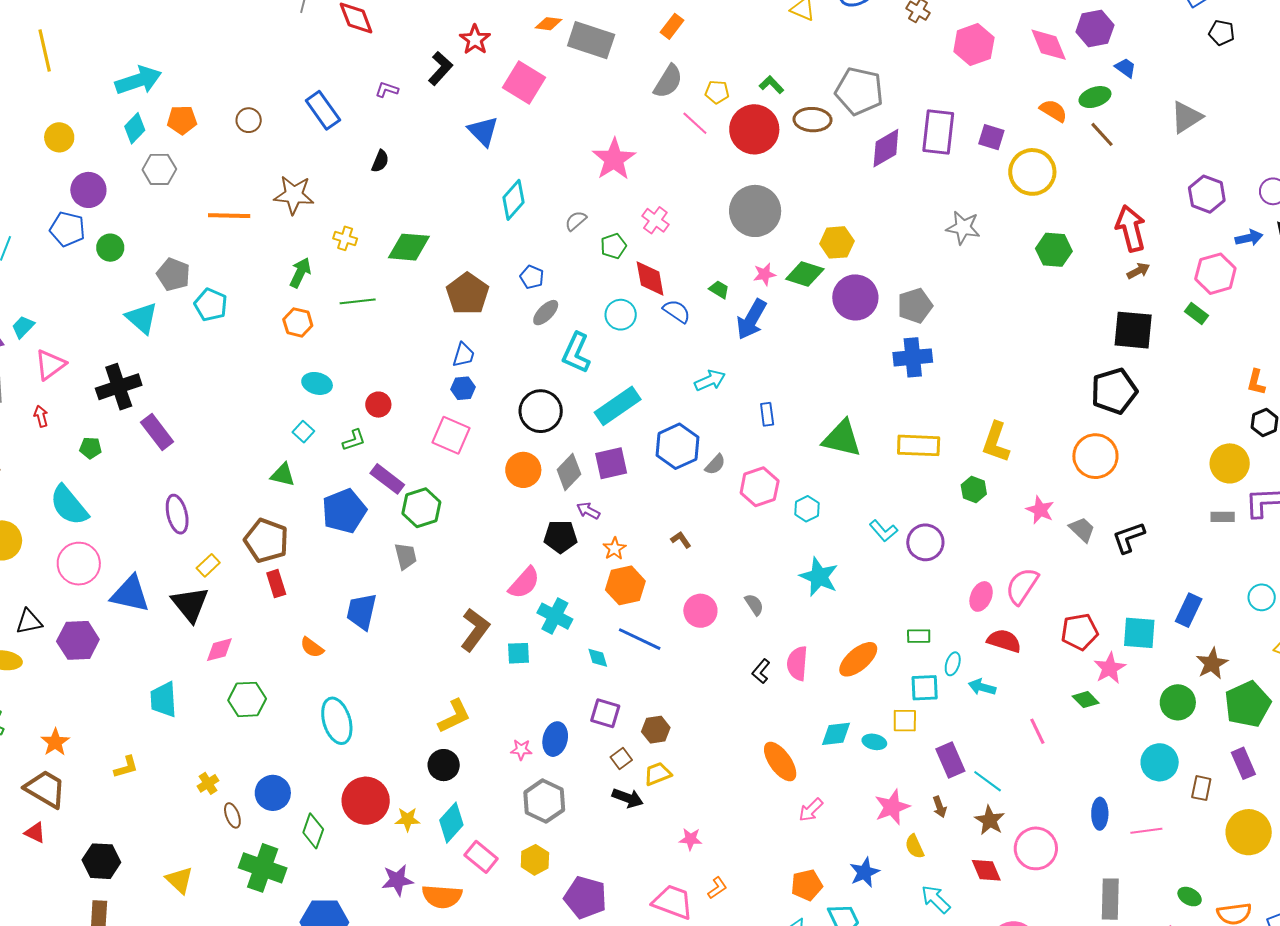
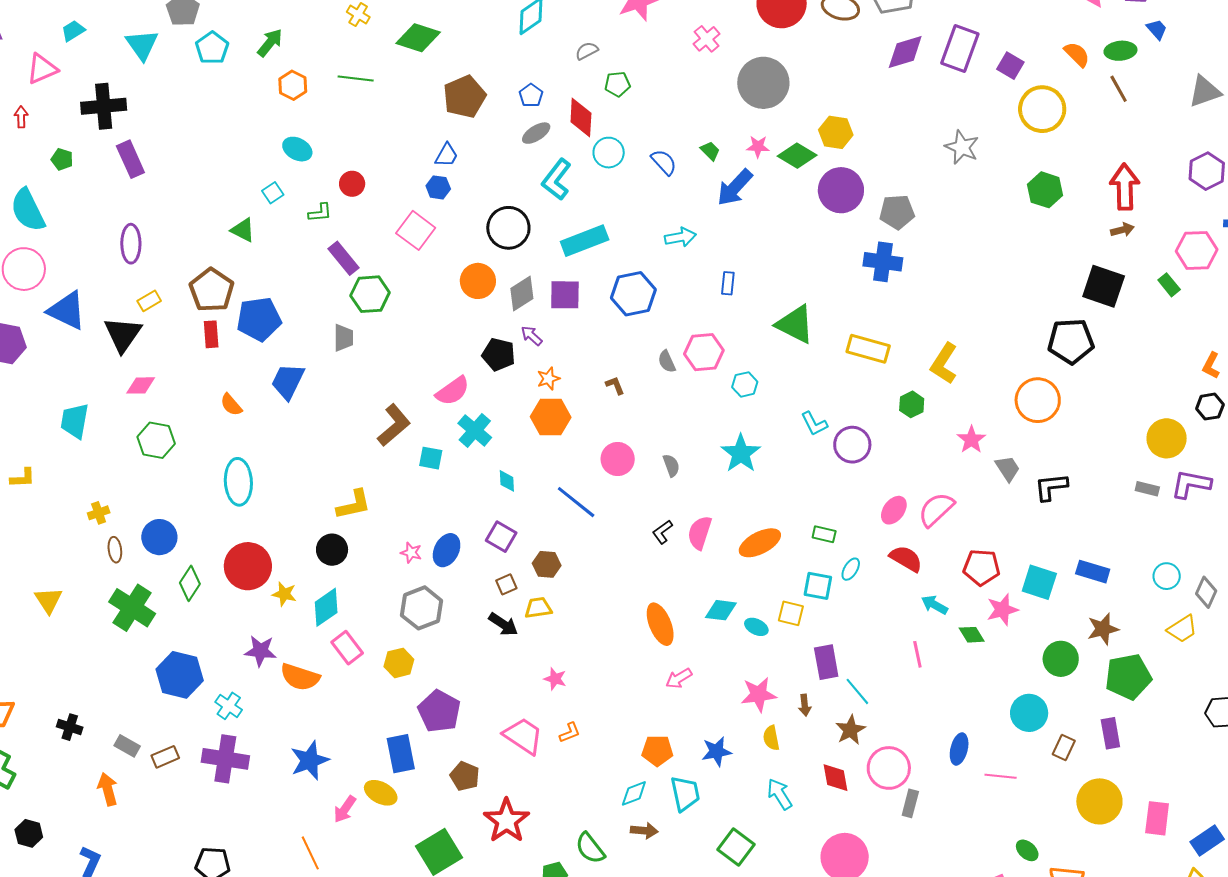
pink cross: (655, 220) -> (707, 39), moved
green arrow: (300, 273) -> (270, 43), moved
red diamond: (650, 278) -> (581, 118), moved
cyan trapezoid: (23, 327) -> (73, 31), moved
gray semicircle: (715, 464) -> (667, 361), moved, turned 100
blue pentagon: (344, 511) -> (259, 319), moved
blue rectangle: (1189, 610) -> (1093, 572), turned 68
blue line: (640, 639) -> (576, 502), moved
cyan arrow: (982, 687) -> (935, 605), moved
gray rectangle: (1110, 899) -> (910, 803), moved, size x0.7

